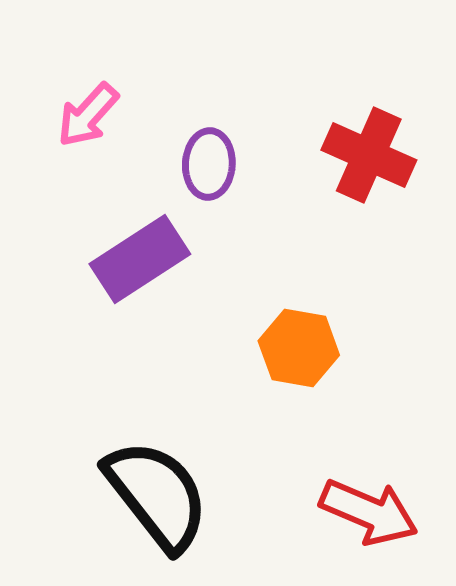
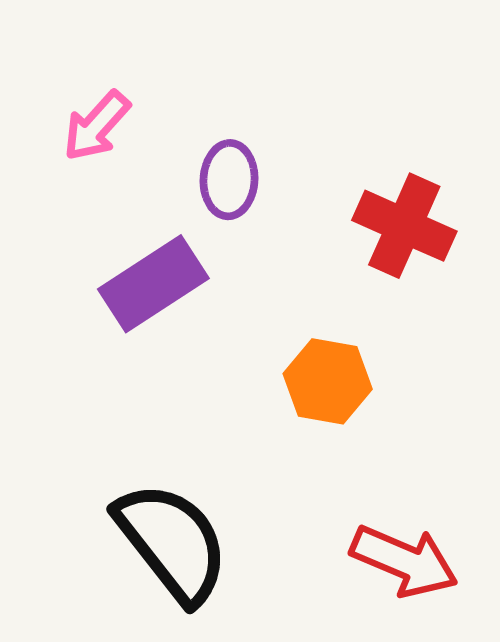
red cross: (369, 155) -> (404, 226), moved

